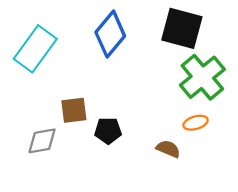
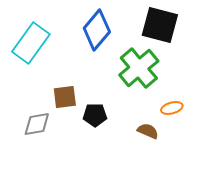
green cross: (202, 77) -> (139, 68), moved

